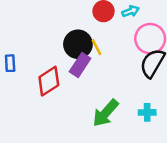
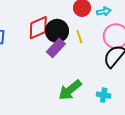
yellow line: (96, 47) -> (79, 37), moved
red diamond: (49, 81) -> (38, 28), moved

